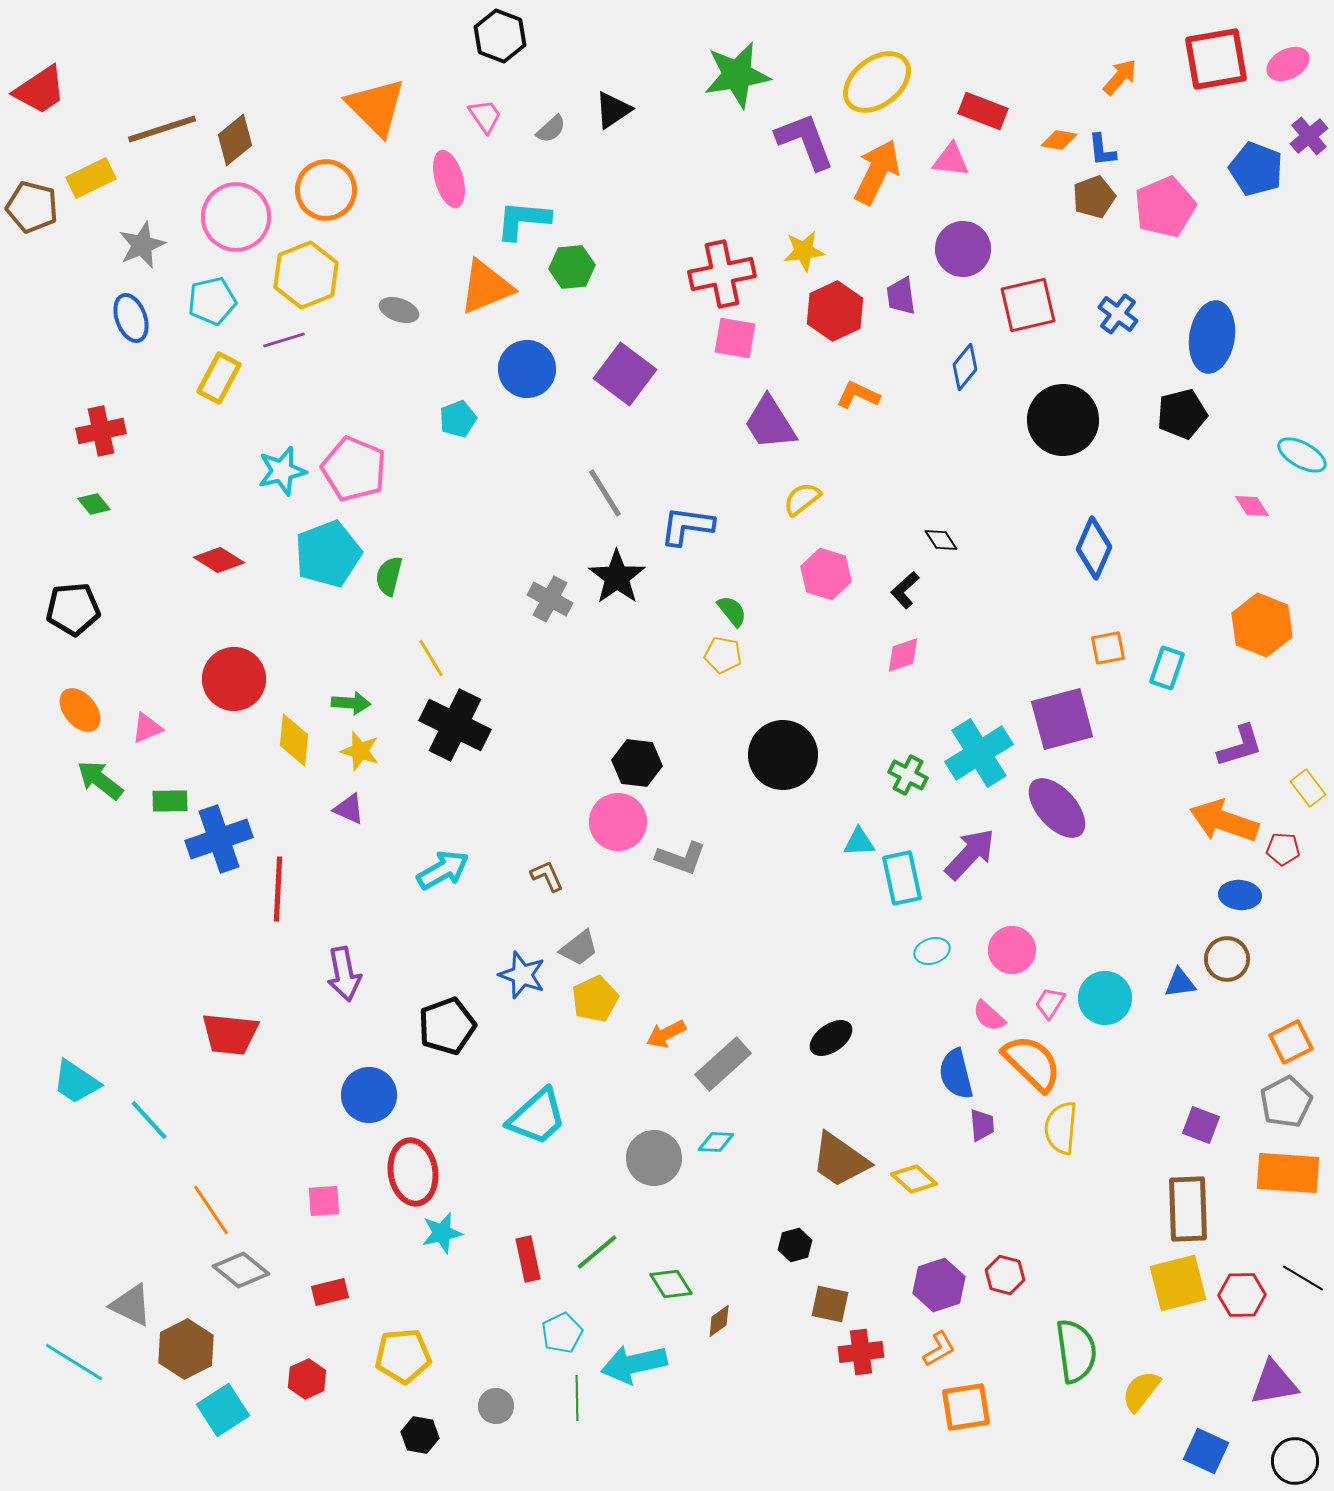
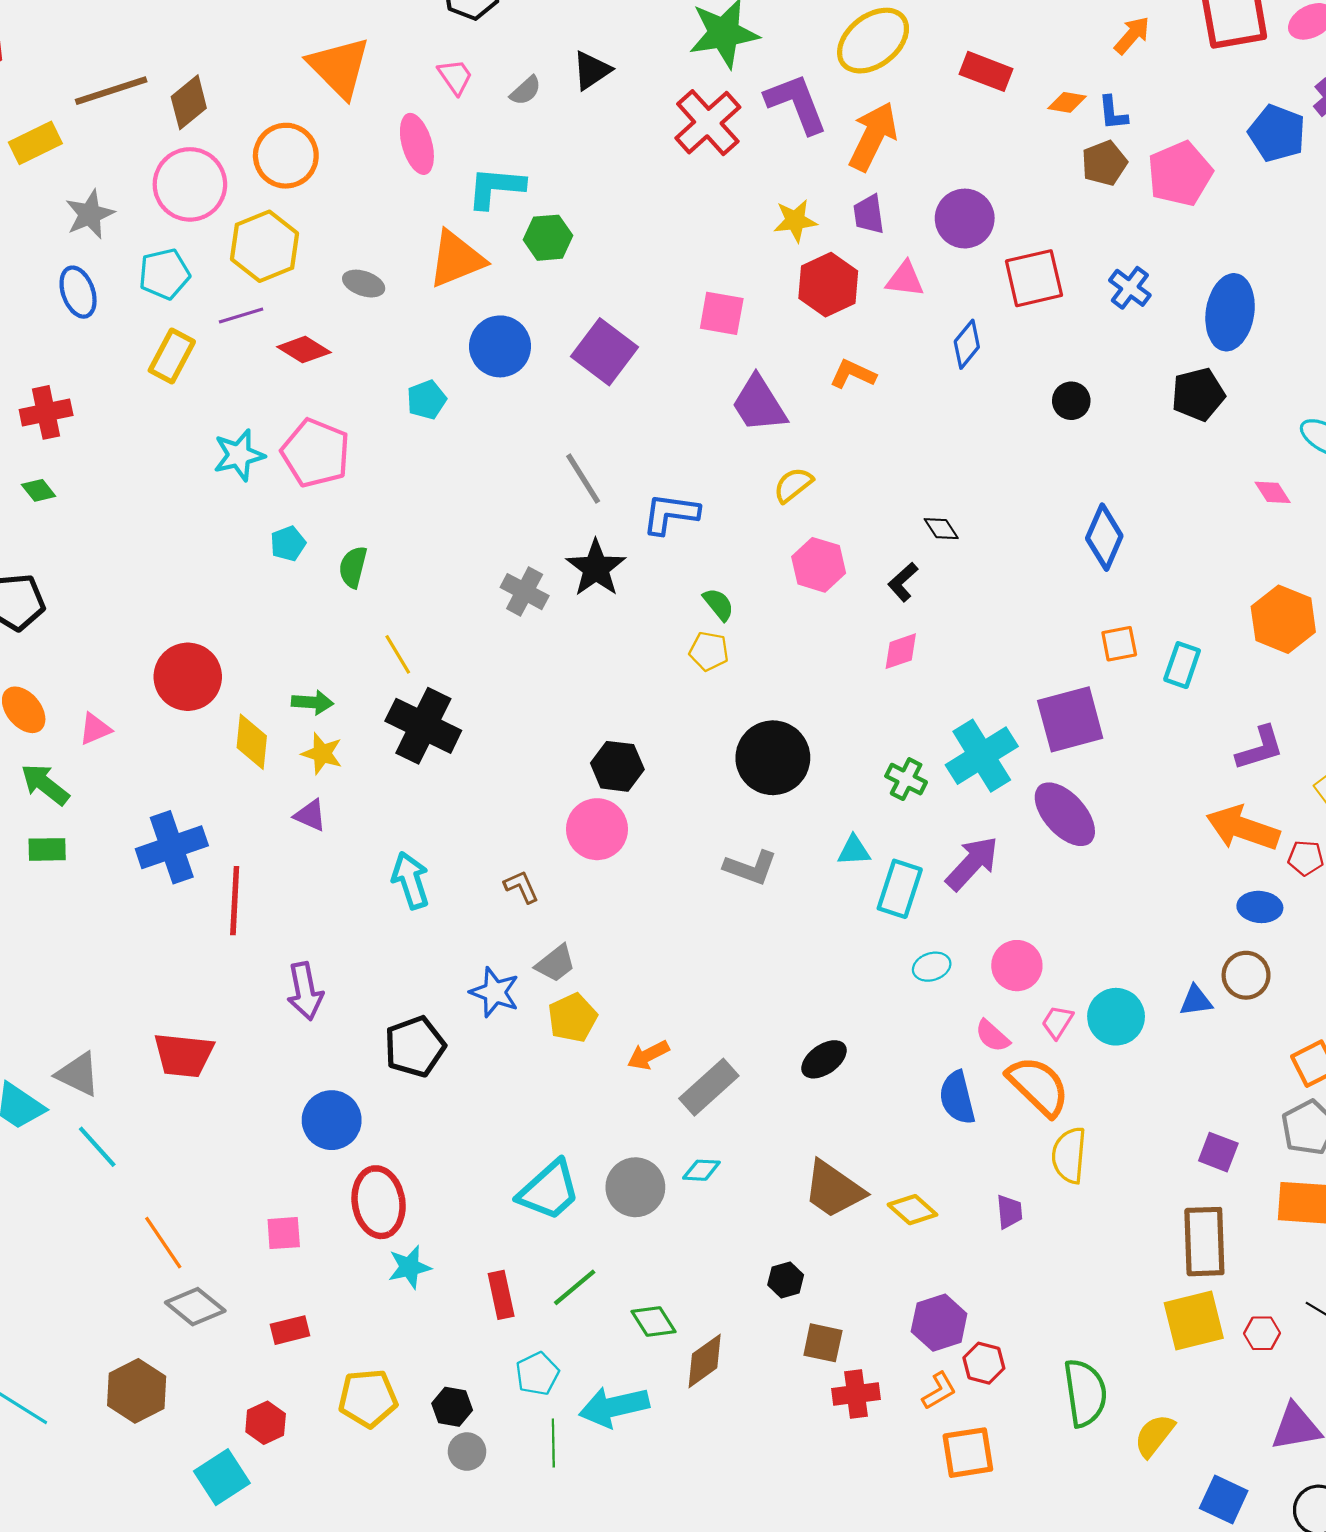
pink triangle: (951, 160) -> (905, 279), moved
red cross: (722, 274) -> (708, 123), moved, turned -30
purple trapezoid: (901, 296) -> (869, 214), moved
black circle: (1063, 420) -> (1071, 401), size x0.5
cyan pentagon: (328, 554) -> (288, 544), size x0.5
red diamond: (219, 560) -> (304, 350), moved
green rectangle: (170, 801) -> (47, 849), moved
gray L-shape: (681, 858) -> (750, 868), moved
cyan arrow: (443, 870) -> (411, 880), turned -78
cyan rectangle: (902, 878) -> (900, 889), turned 30
cyan trapezoid: (537, 1117) -> (549, 1190), moved
purple trapezoid: (982, 1125) -> (1009, 1212), moved
red hexagon: (1005, 1275) -> (984, 1363), moved
red hexagon: (1242, 1295) -> (1262, 1333), size x0.7
gray triangle: (131, 1305) -> (78, 1074), moved
brown diamond: (719, 1321) -> (705, 1361), size x1.6
cyan square: (223, 1410) -> (222, 1477), moved
black hexagon: (420, 1435) -> (452, 1407), moved

